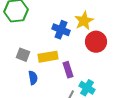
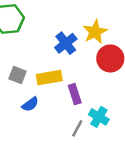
blue cross: (61, 30) -> (66, 43), turned 30
blue semicircle: (33, 78) -> (30, 104), turned 64

